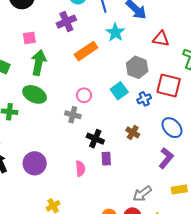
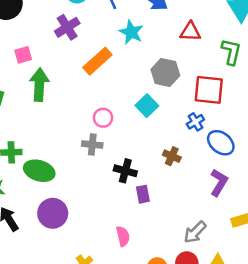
green ellipse: (34, 94) -> (39, 171), moved
blue cross: (144, 99) -> (195, 122), moved
pink semicircle: (80, 169) -> (123, 236), moved

